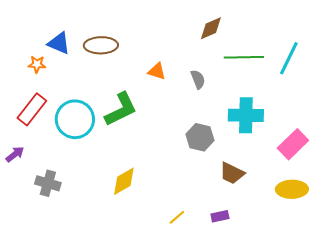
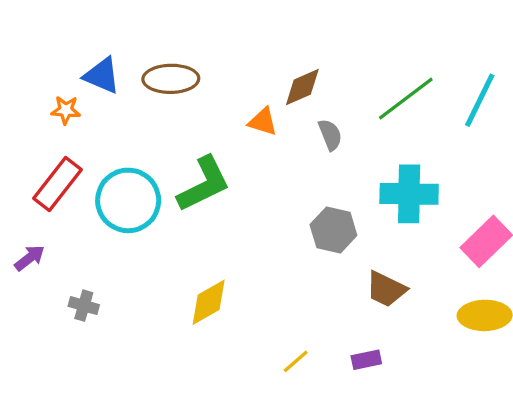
brown diamond: (211, 28) -> (302, 87), moved
green line: (244, 57) -> (406, 99), turned -36
gray cross: (48, 183) -> (84, 306), size x0.7

